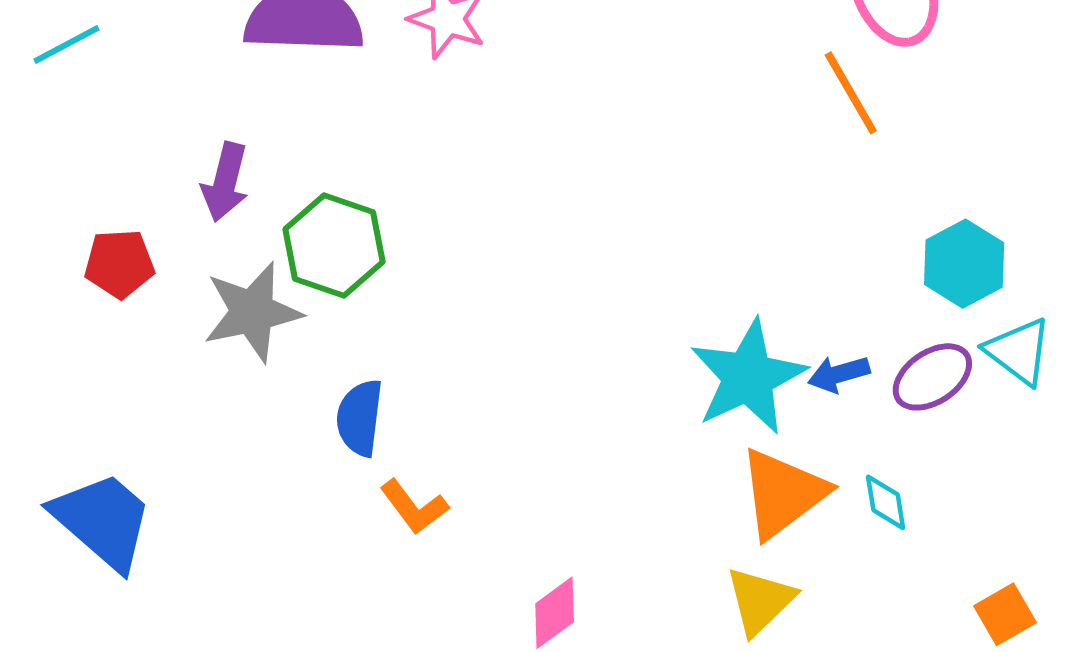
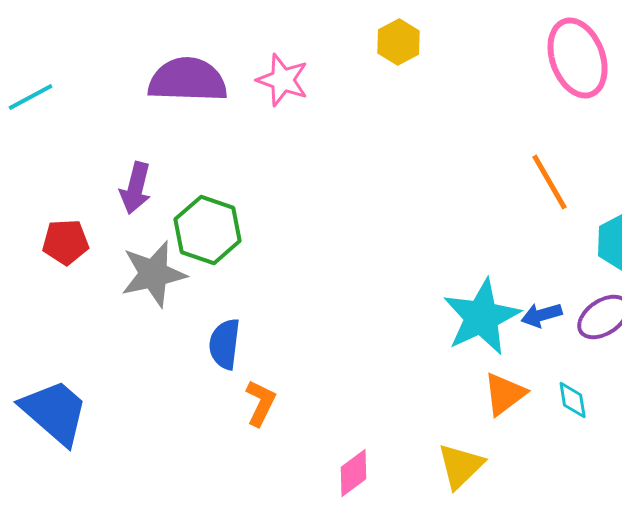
orange line: (851, 93) -> (550, 182), moved
orange triangle: (783, 493) -> (505, 394), size x0.7
orange L-shape: (414, 507) -> (261, 403), turned -117
yellow triangle: (760, 601) -> (461, 466), moved

